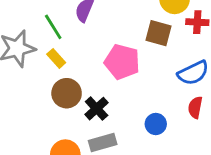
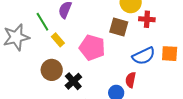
yellow rectangle: (56, 58) -> (58, 40), moved
red semicircle: (195, 107) -> (131, 80), moved

